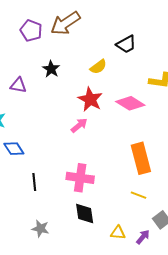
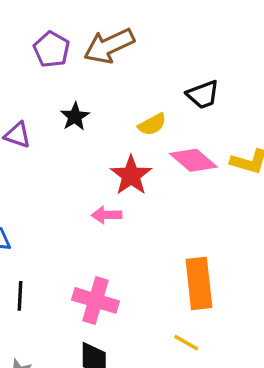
pink diamond: (130, 103) -> (193, 160), moved
pink arrow: (79, 125) -> (107, 215), turned -150

